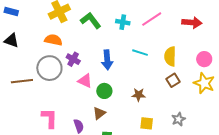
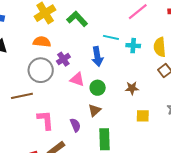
cyan cross: (123, 22) -> (133, 46), moved
cyan line: (140, 53) -> (111, 37), moved
purple cross: (73, 59) -> (63, 59), turned 32
brown line: (22, 81) -> (22, 96), moved

